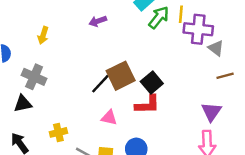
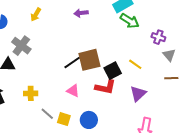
yellow line: (181, 14) -> (135, 64), moved, turned -72
green arrow: (159, 17) -> (130, 21), turned 72
purple cross: (198, 29) -> (158, 37), size x0.6
purple triangle: (211, 112) -> (138, 94), moved

